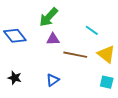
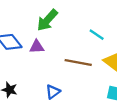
purple triangle: (53, 39) -> (37, 47), moved

